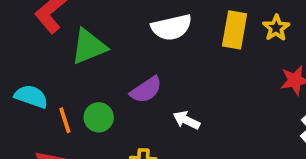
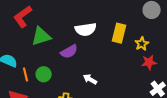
yellow star: (276, 28) -> (142, 44), moved
purple semicircle: (146, 90) -> (69, 52), moved

